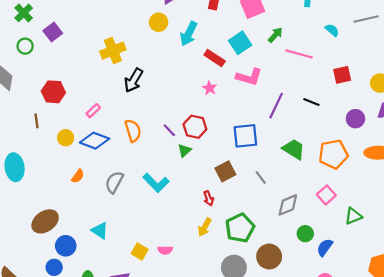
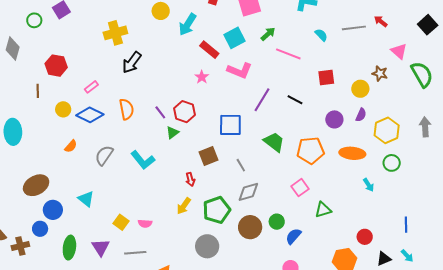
gray diamond: (288, 205) -> (248, 192), moved
brown circle: (269, 257) -> (250, 227), moved

